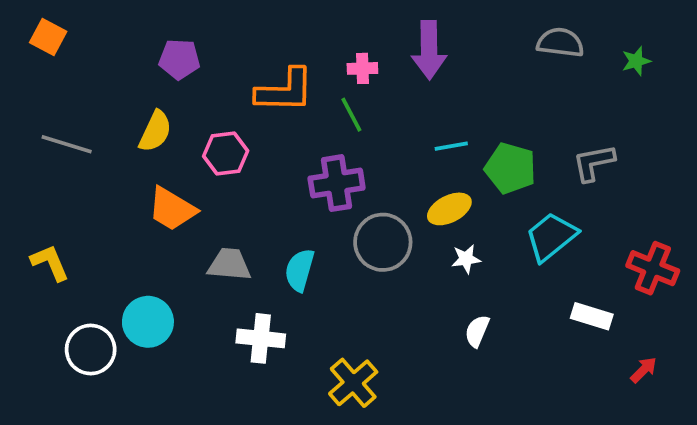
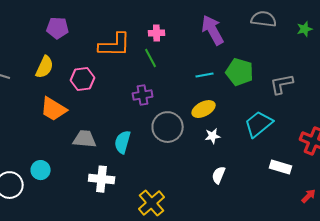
purple arrow: (429, 50) -> (213, 30), moved, turned 152
green pentagon: (510, 168) -> (240, 72), moved
purple cross: (337, 183) -> (143, 95), size x0.7
cyan circle: (148, 322) -> (41, 170), size x0.7

